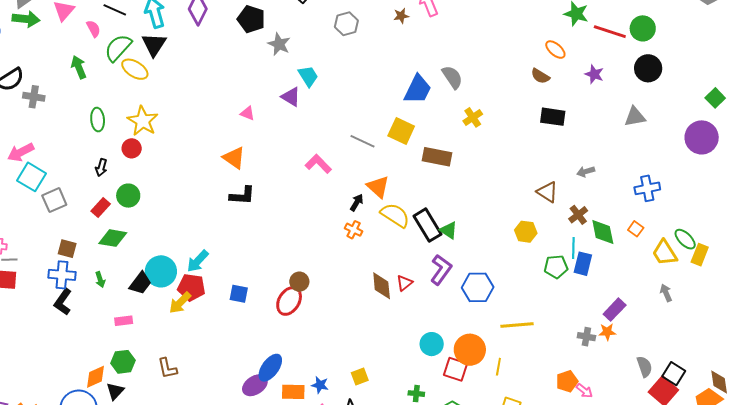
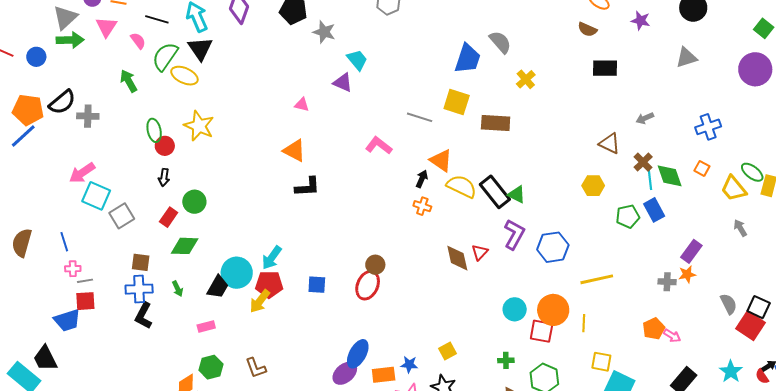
red circle: (132, 148) -> (165, 146), moved
cyan line: (573, 248) -> (650, 179), moved
blue rectangle: (583, 264) -> (654, 210), turned -35

